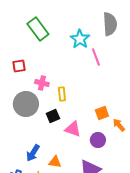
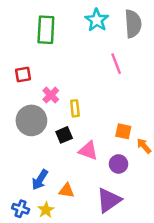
green rectangle: (38, 29) -> (46, 30), turned 40
cyan star: (80, 39) -> (97, 20), moved
pink cross: (42, 83) -> (51, 95), turned 32
orange square: (102, 113) -> (123, 131), turned 32

